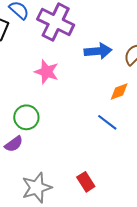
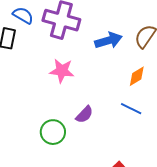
green circle: (26, 117) -> (53, 132), moved
purple semicircle: (14, 144) -> (84, 115), moved

